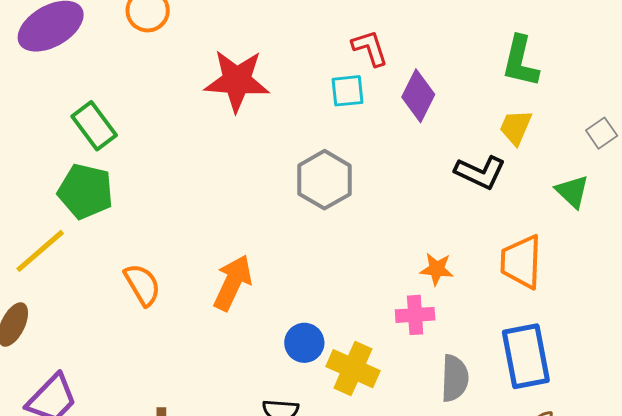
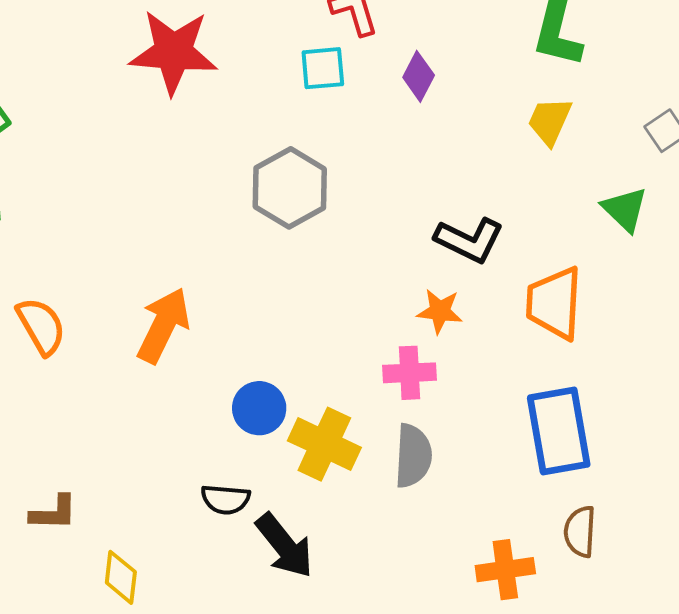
purple diamond: (418, 96) -> (419, 76), size x0.7
black L-shape: (480, 172) -> (469, 240), moved
gray semicircle: (455, 378) -> (413, 456), moved

